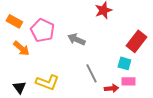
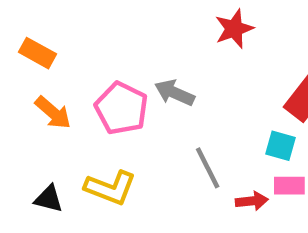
pink pentagon: (42, 30) -> (121, 108), moved
black triangle: (19, 87) -> (49, 199), turned -40

